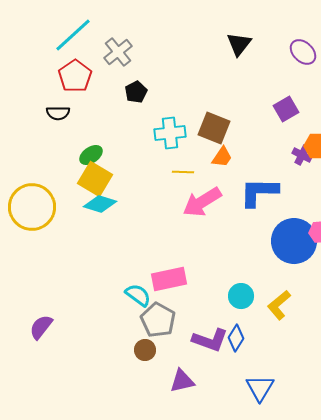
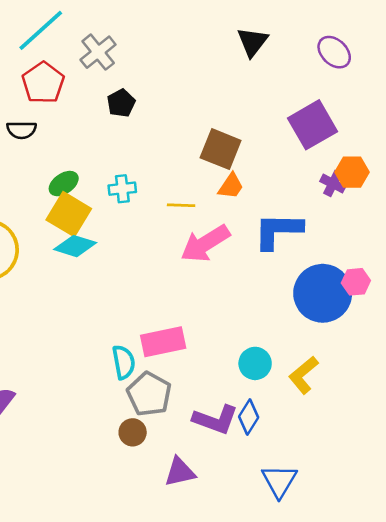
purple square: (286, 109) -> (312, 125), size x1.5
cyan cross: (170, 133) -> (122, 189), moved, size x0.7
cyan semicircle: (138, 295) -> (124, 362), turned 44

